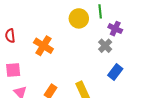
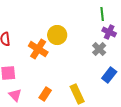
green line: (100, 11) -> (102, 14), moved
yellow circle: (79, 18) -> (57, 35), moved

